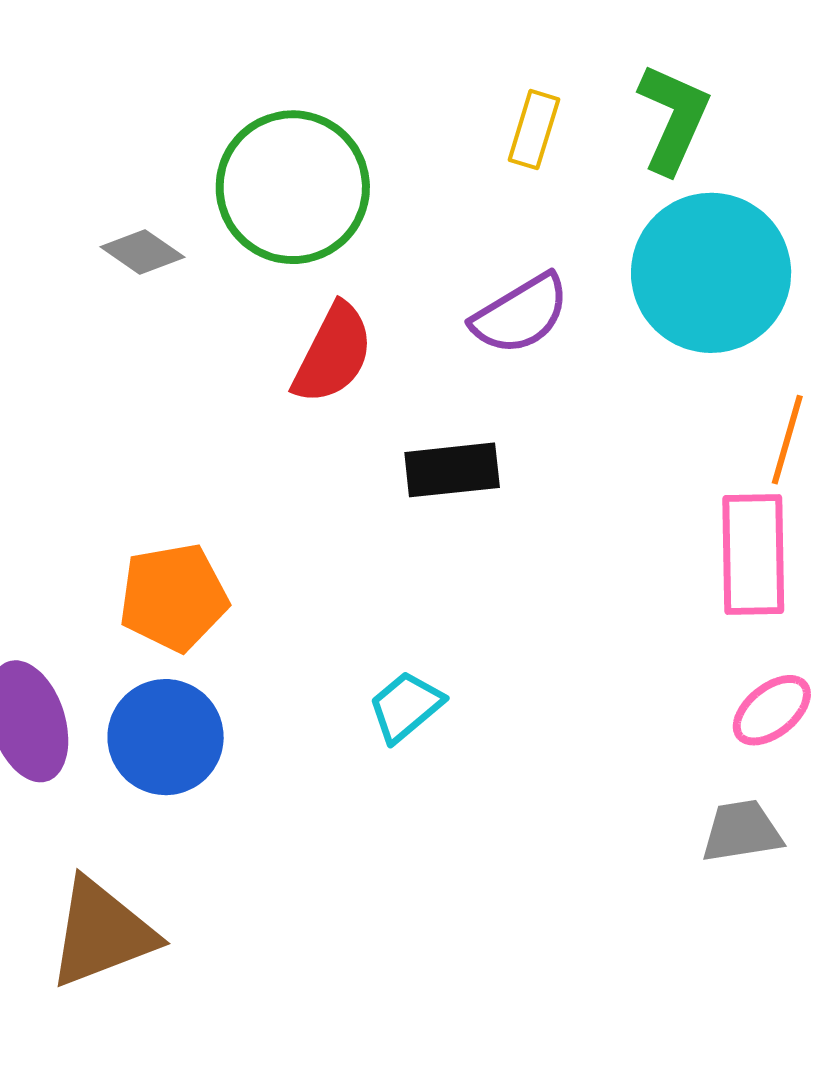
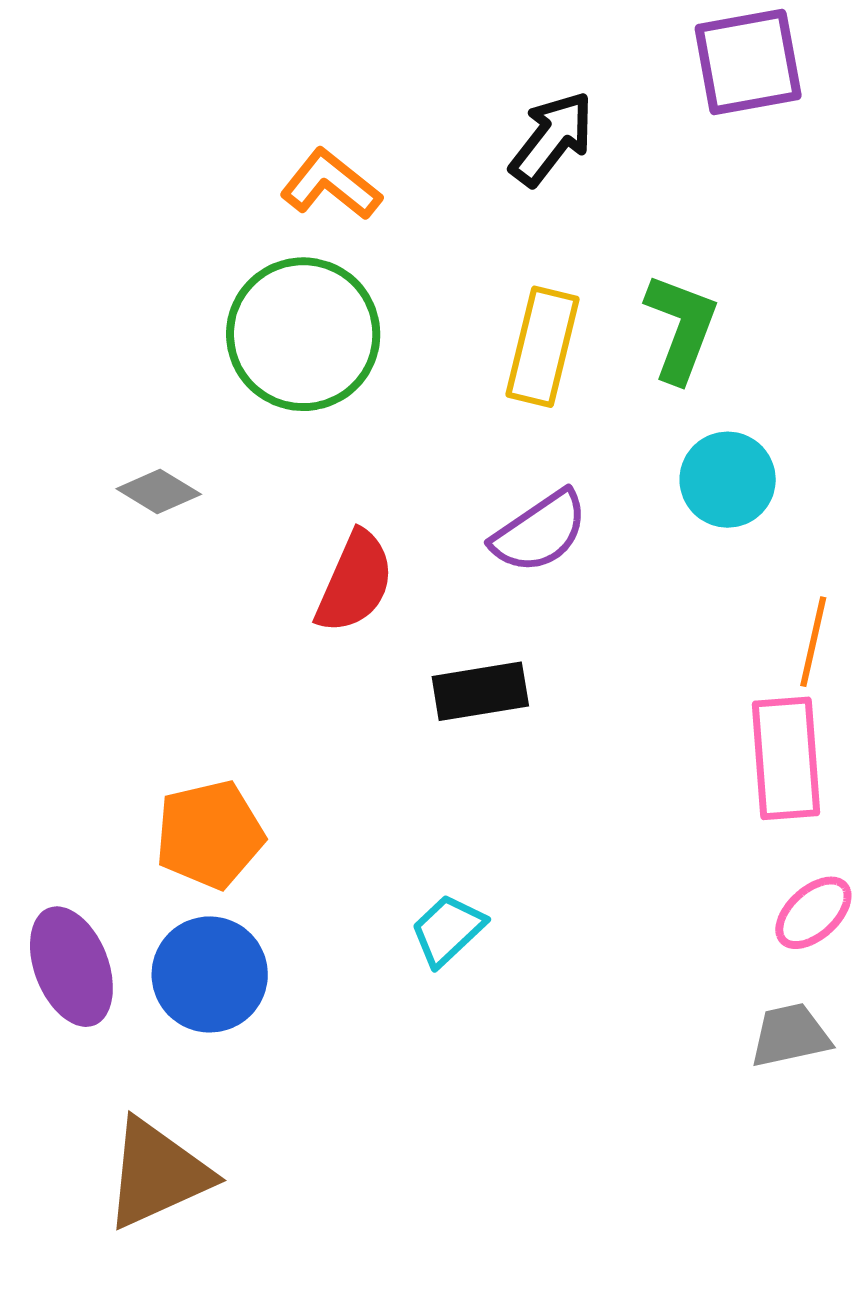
yellow rectangle: (534, 130) -> (543, 347), size x1.5
green circle: (293, 187) -> (303, 334), moved
cyan circle: (711, 273) -> (728, 480), size x0.6

